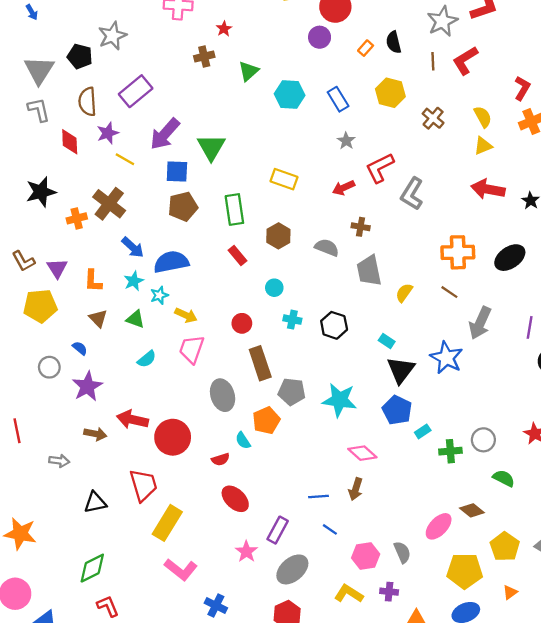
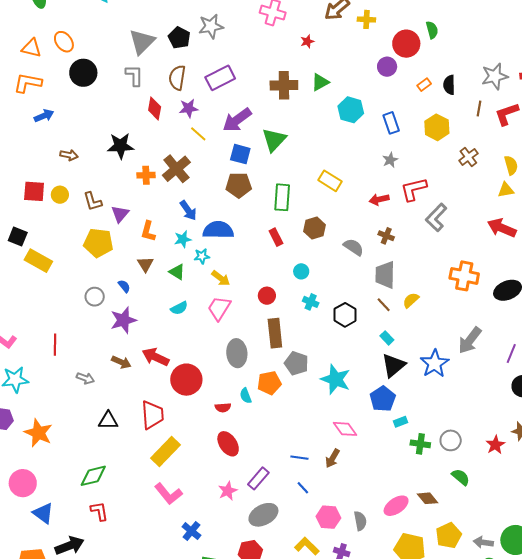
brown cross: (204, 56) -> (284, 85), moved, size x1.5
brown line: (449, 292) -> (384, 305), moved

